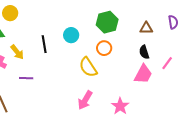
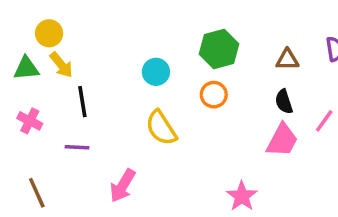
black line: (44, 44) -> (82, 102), moved
yellow arrow: (17, 52) -> (61, 65), moved
yellow semicircle: (88, 67) -> (161, 128), moved
pink arrow: (85, 100) -> (123, 186), moved

